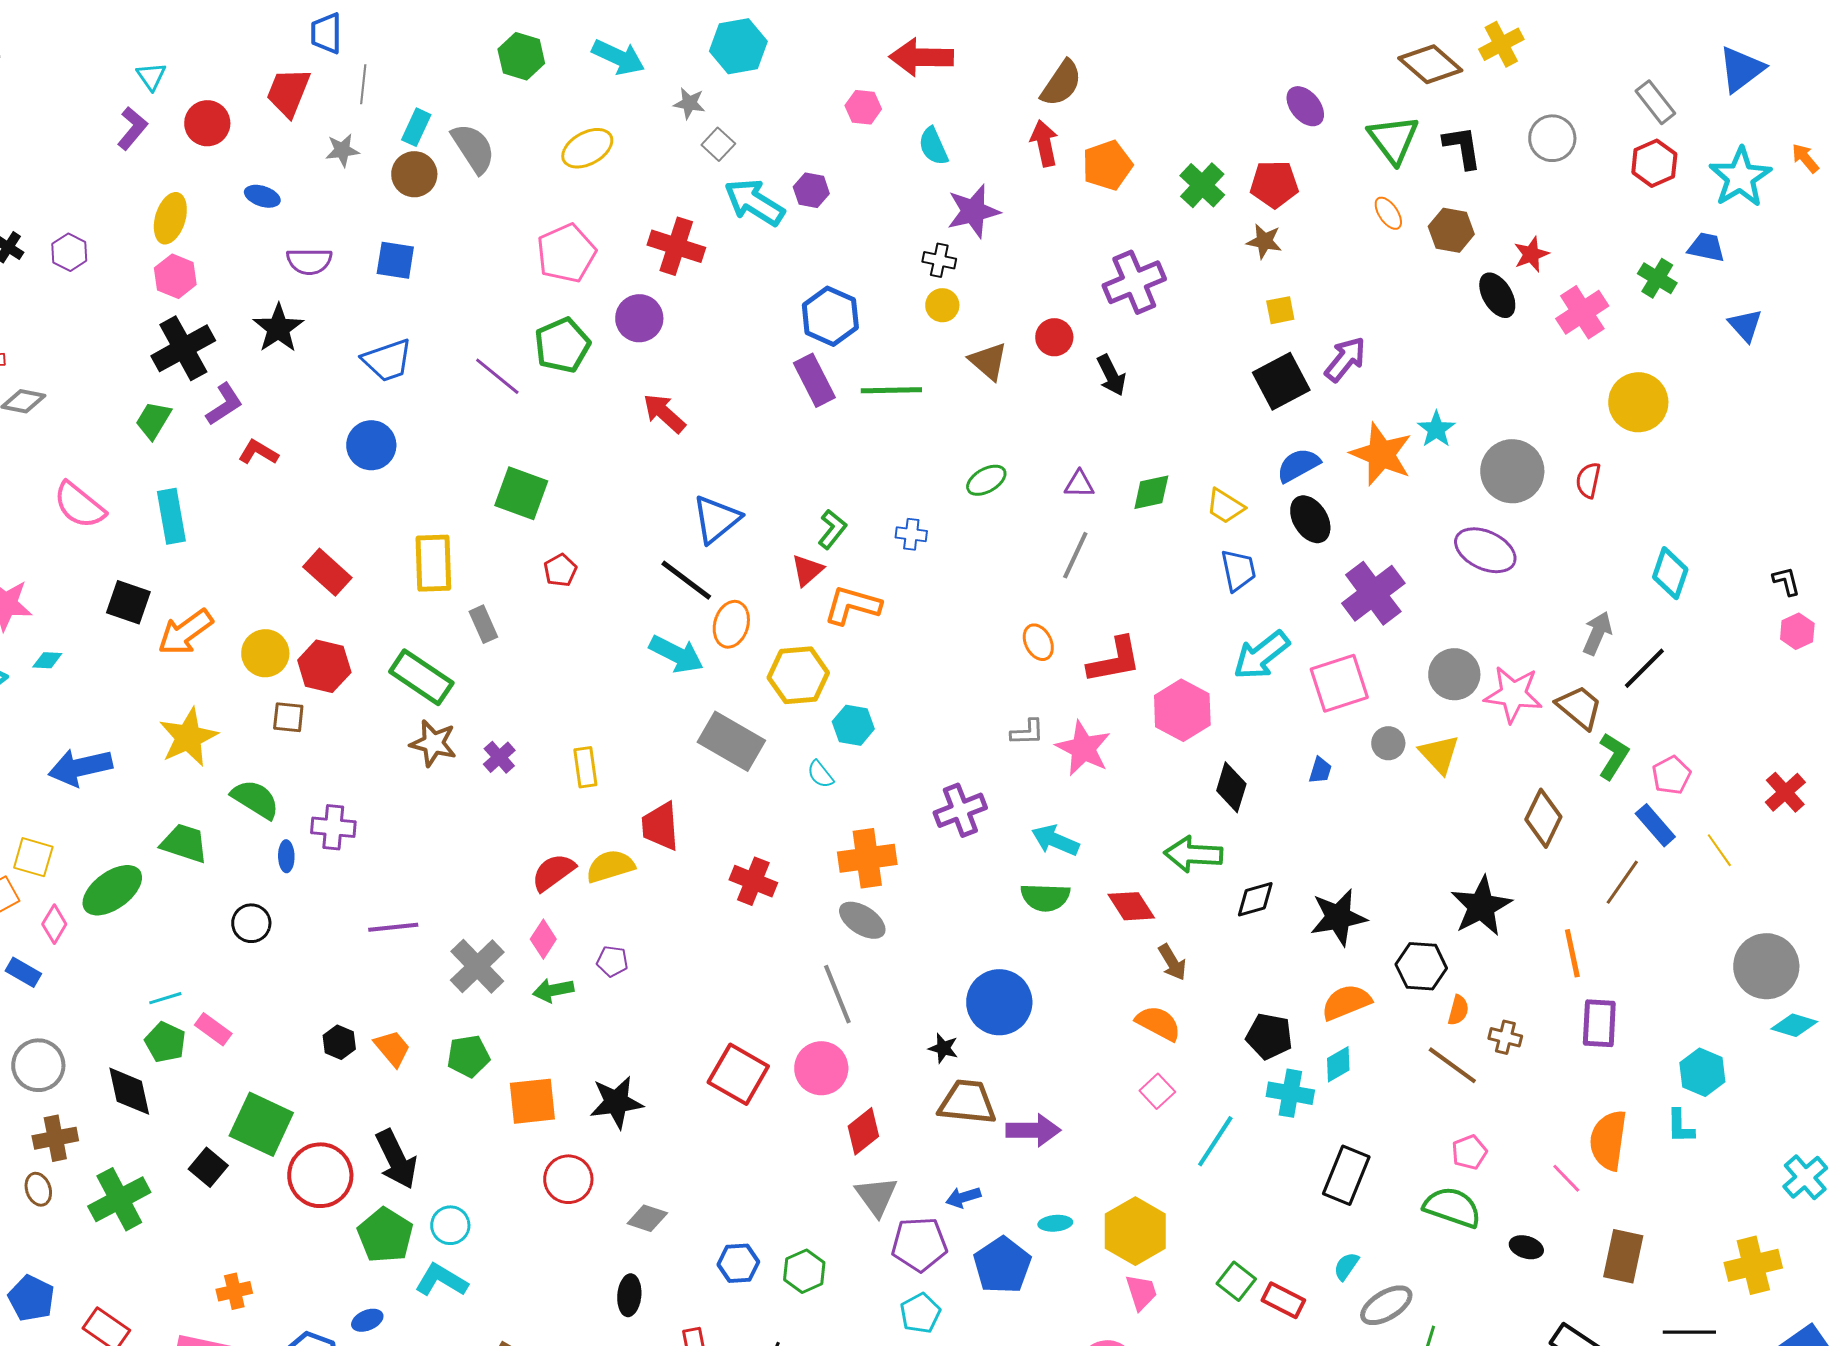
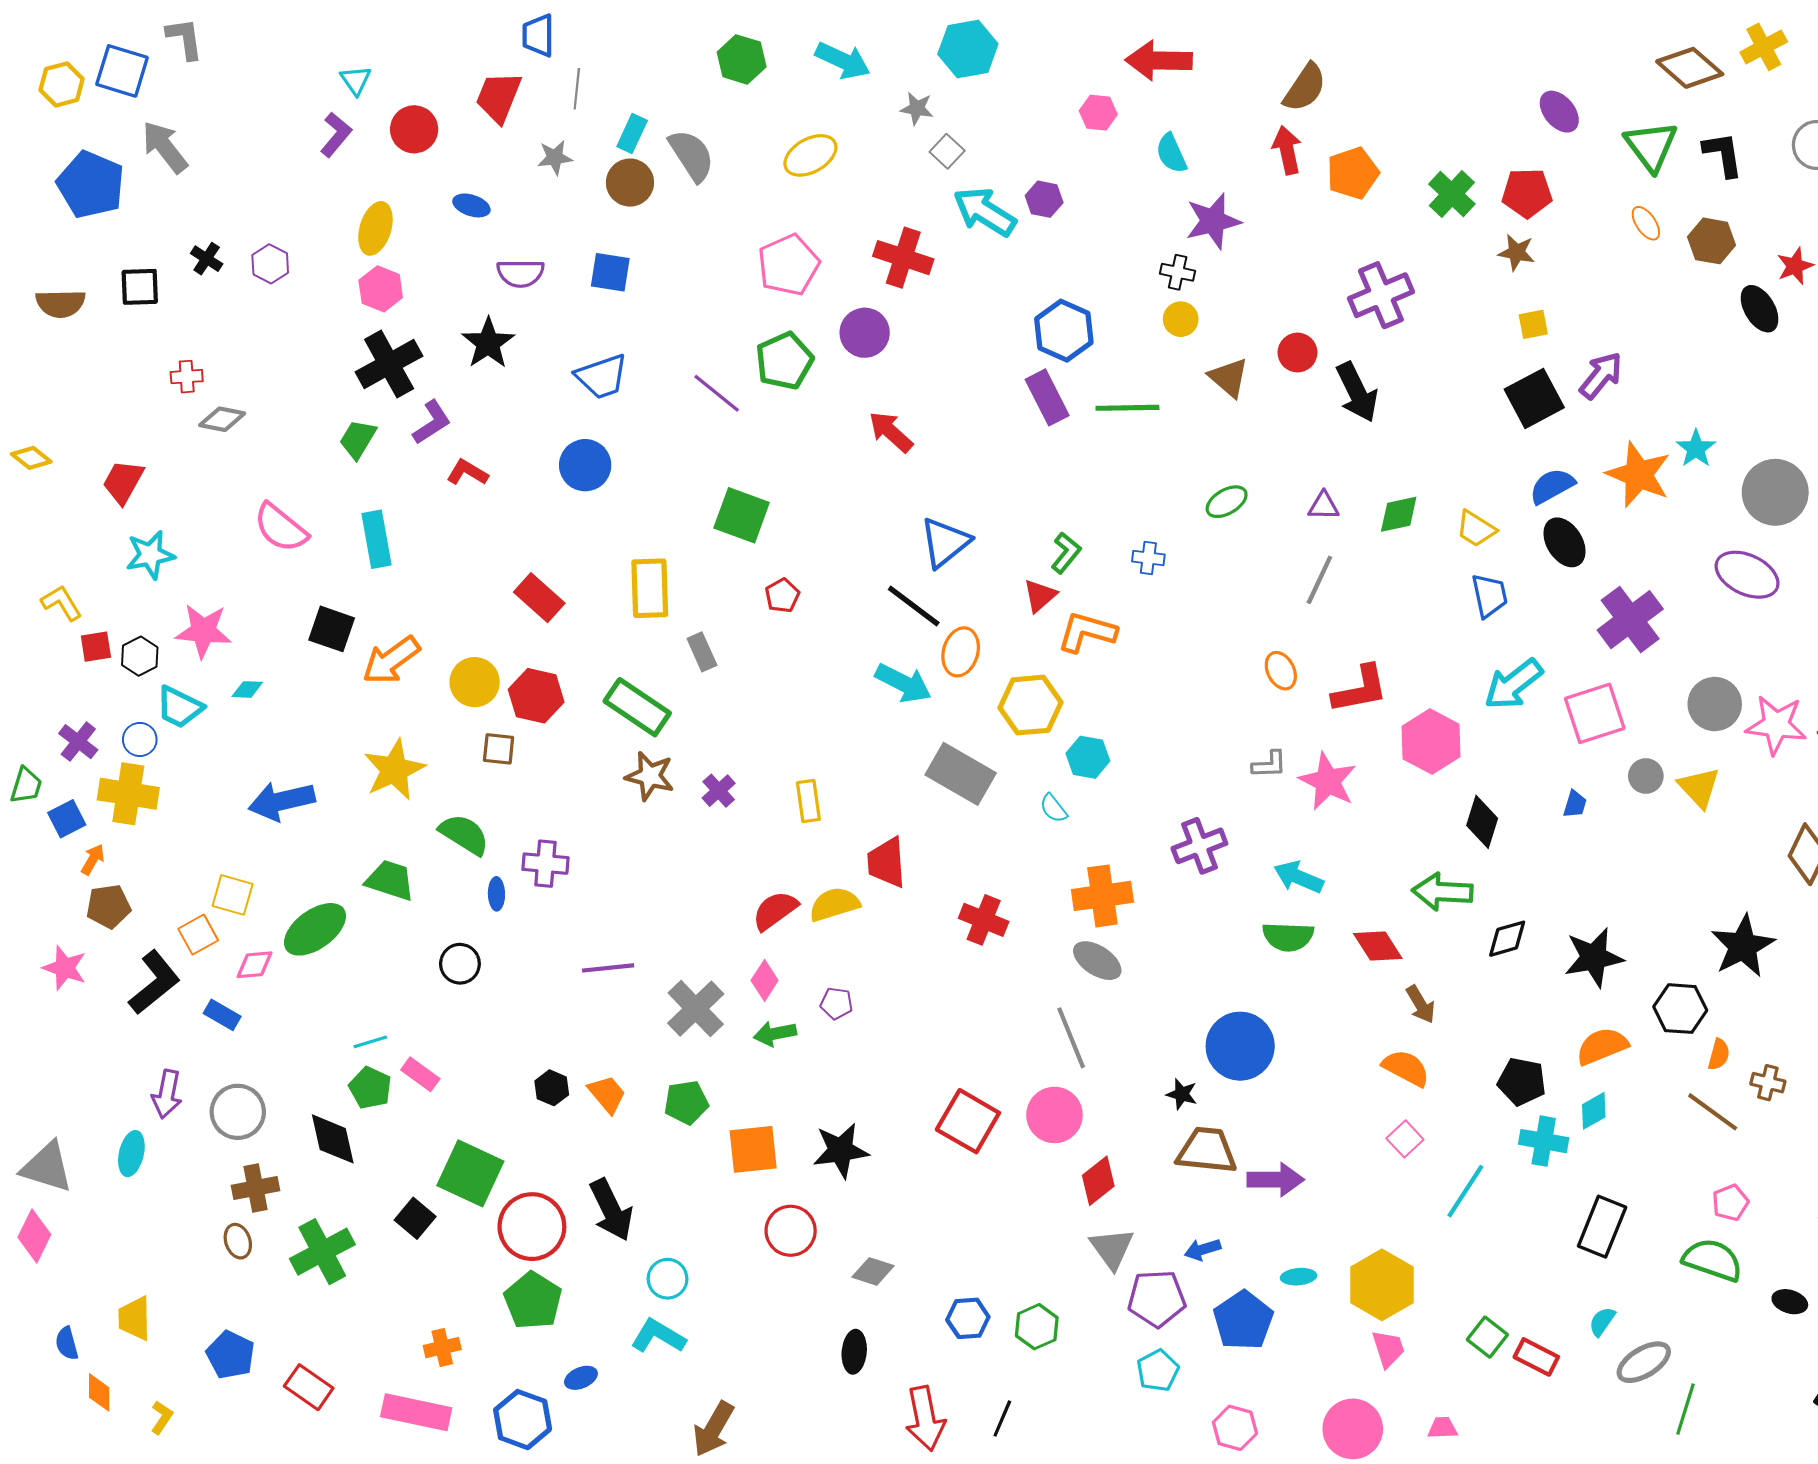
black arrow: (1111, 375) -> (1357, 392), size x1.4
pink diamond: (54, 924) -> (254, 965), turned 54
green pentagon: (385, 1235) -> (533, 1301), moved

